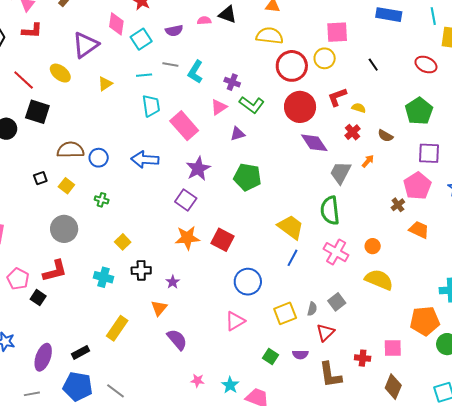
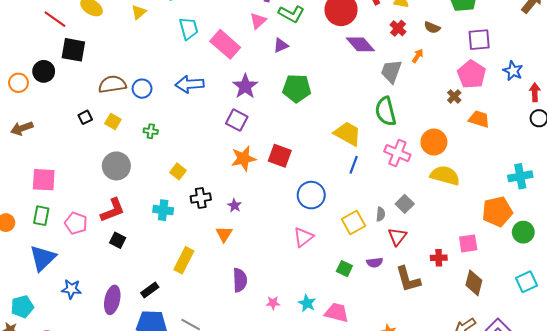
orange circle: (373, 246) -> (434, 142), size x1.6
black square: (38, 298) -> (118, 240), moved
purple semicircle: (177, 340) -> (240, 280), moved, turned 45

